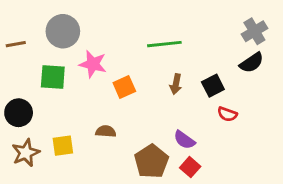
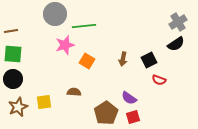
gray circle: (63, 31) -> (55, 14), moved
green line: (164, 44) -> (84, 26), moved
pink star: (93, 64) -> (65, 45), turned -30
green square: (53, 77) -> (13, 54), moved
orange square: (124, 87) -> (87, 61), turned -35
red square: (190, 167) -> (133, 117), turned 32

